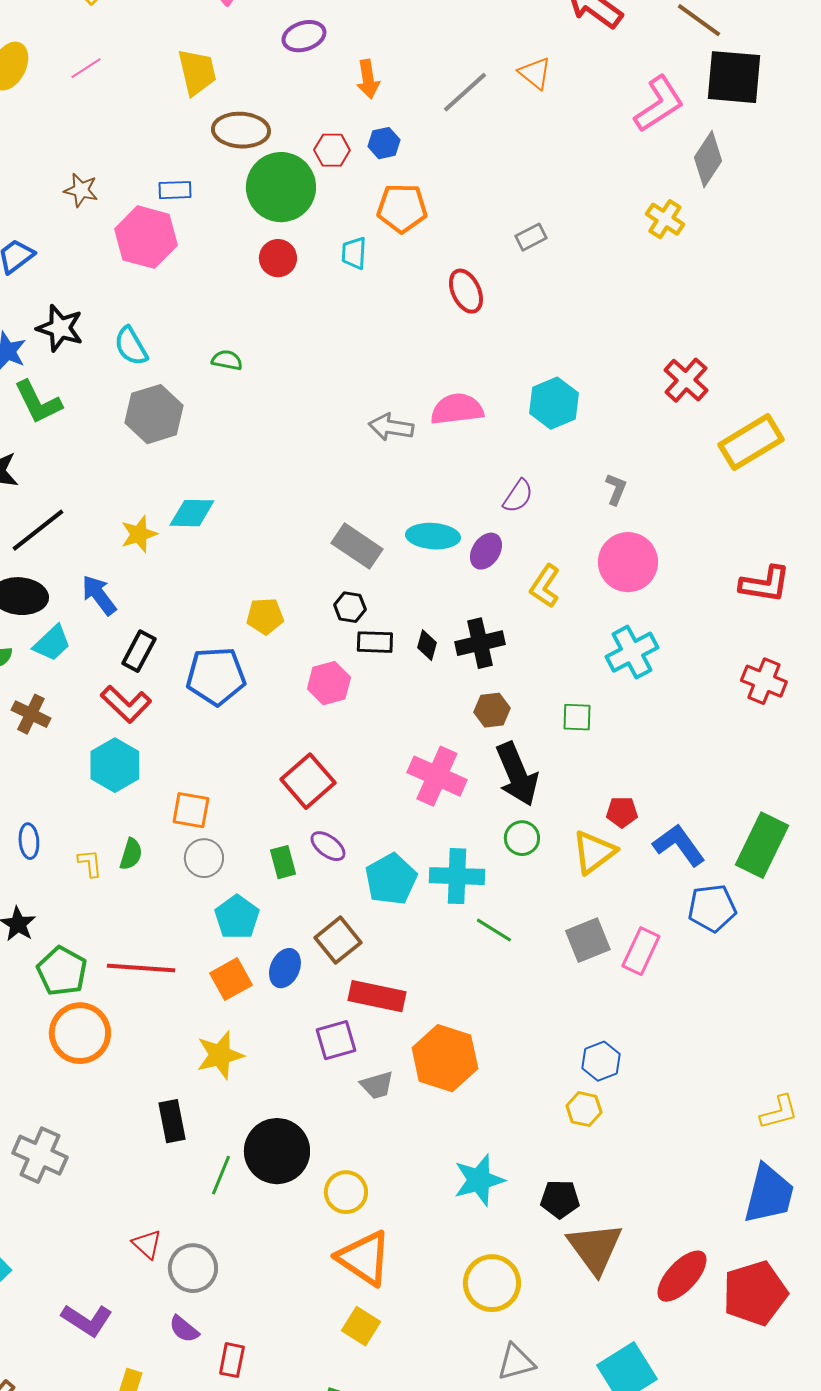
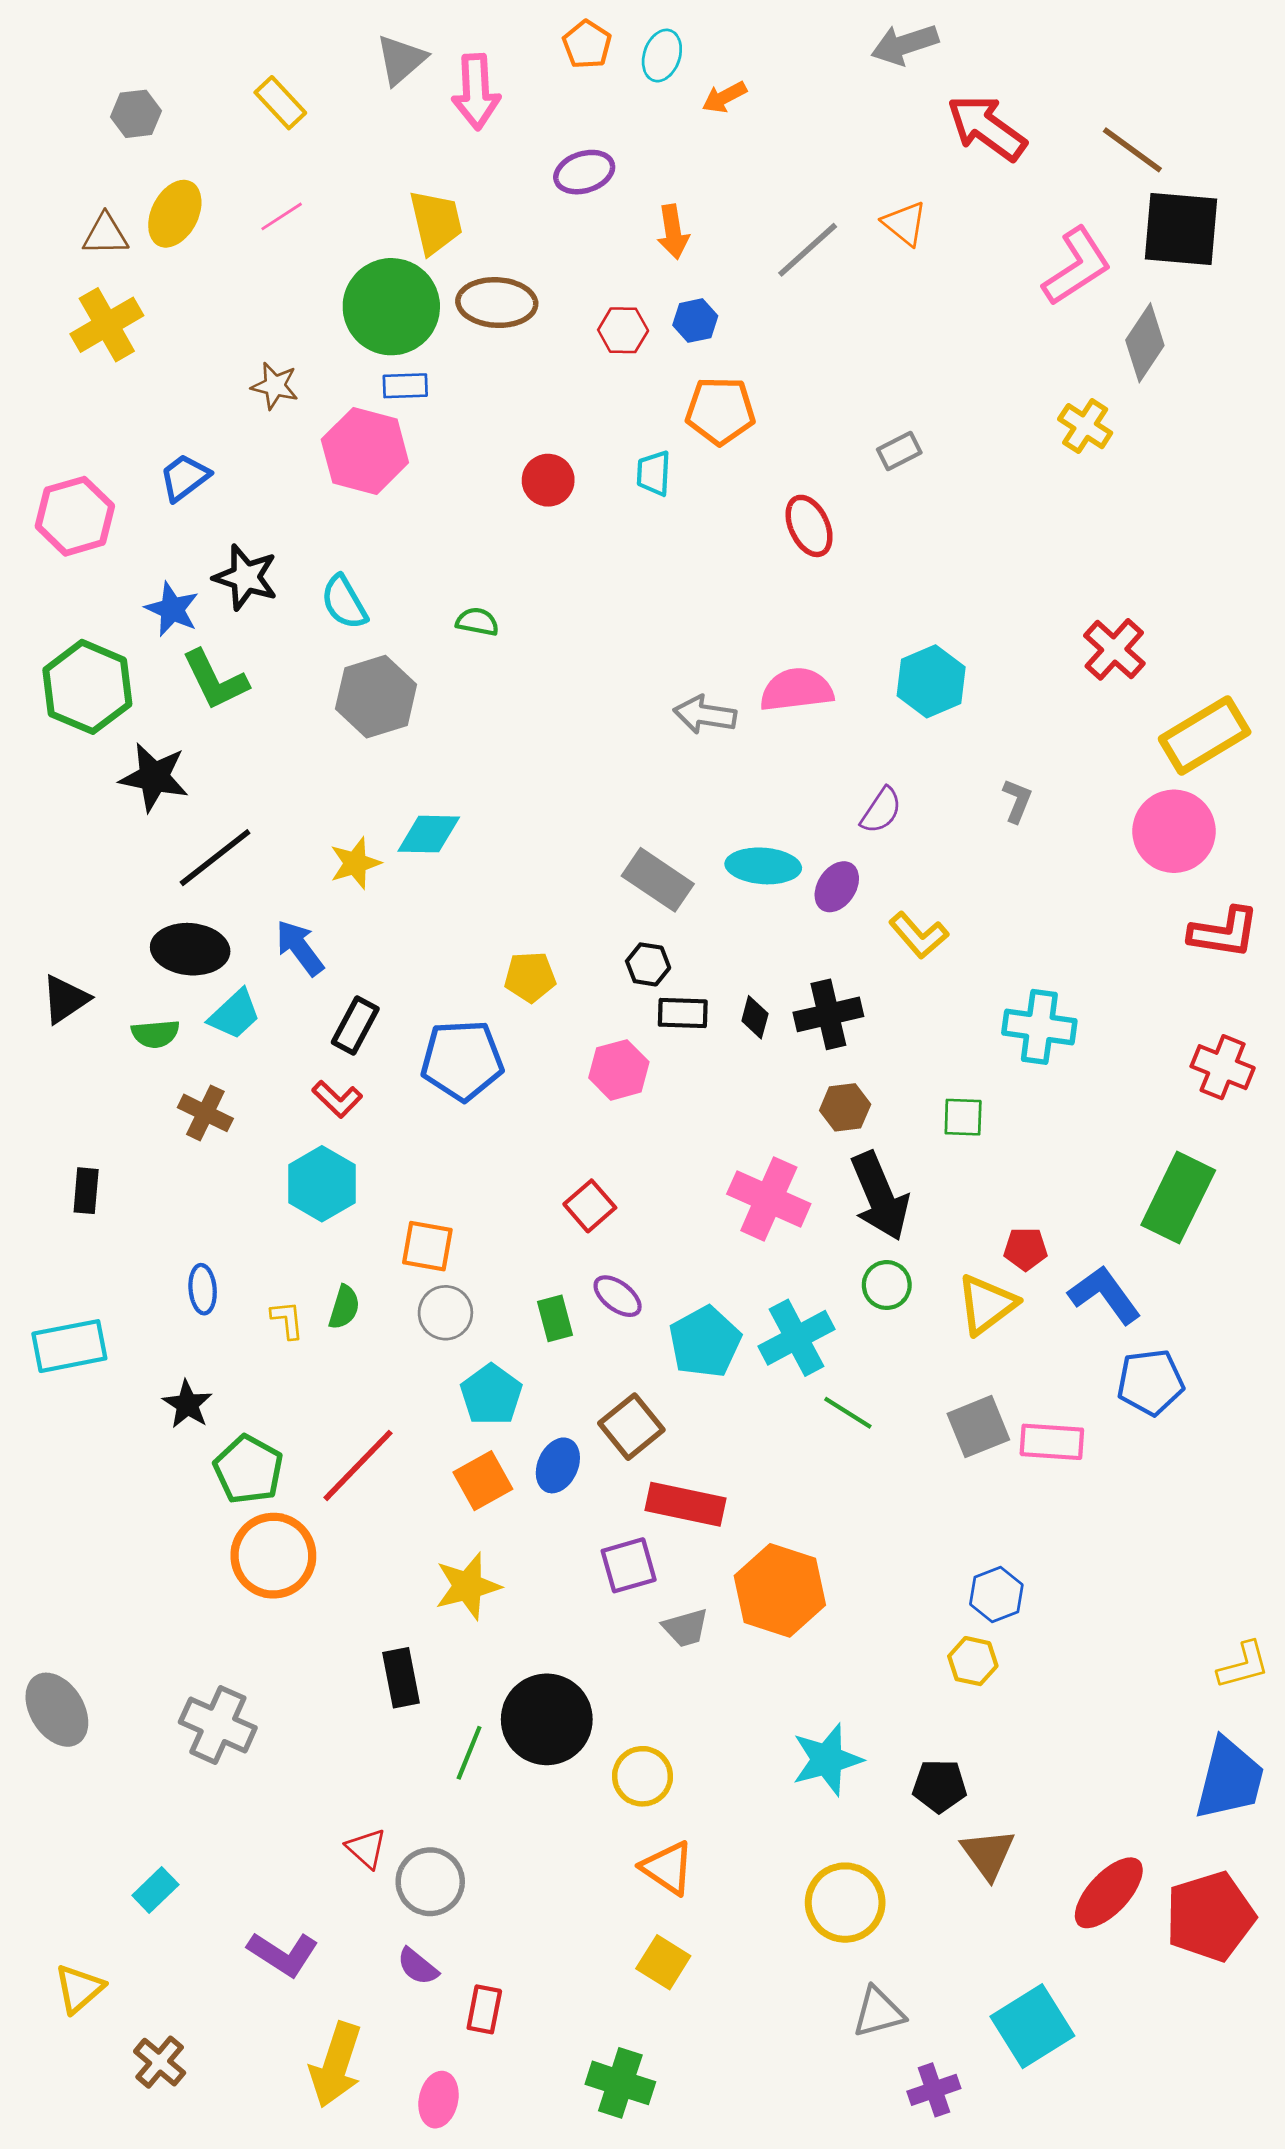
green circle: (281, 187) -> (391, 307), moved
pink circle: (628, 562) -> (1174, 831), moved
yellow L-shape: (545, 586) -> (919, 935), turned -75
cyan cross: (632, 652) -> (1039, 1027), turned 36
red L-shape: (126, 704) -> (337, 1099), size x0.7
red square: (308, 781) -> (590, 1206), size x0.7
green rectangle: (762, 845) -> (1178, 1198), moved
cyan cross: (457, 876) -> (797, 1338), turned -30
pink rectangle: (641, 951) -> (1052, 1442), turned 69
red line: (141, 968) -> (358, 1465), turned -50
brown triangle: (595, 1248) -> (988, 1854), size x0.7
orange triangle: (364, 1258) -> (667, 1868), size x0.7

